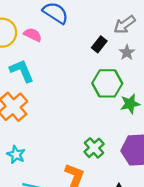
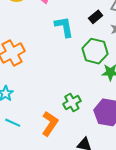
cyan L-shape: (22, 71) -> (64, 27), moved

